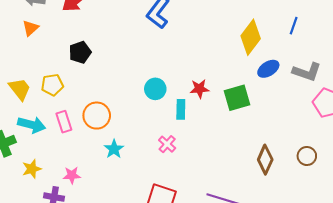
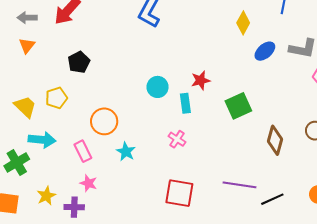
yellow diamond: (251, 37) -> (243, 23), size x0.7
green square: (237, 98) -> (238, 106), moved
pink rectangle: (64, 122) -> (83, 151), moved
yellow star: (32, 169) -> (46, 196), moved
pink star: (72, 175) -> (88, 183), turned 30

